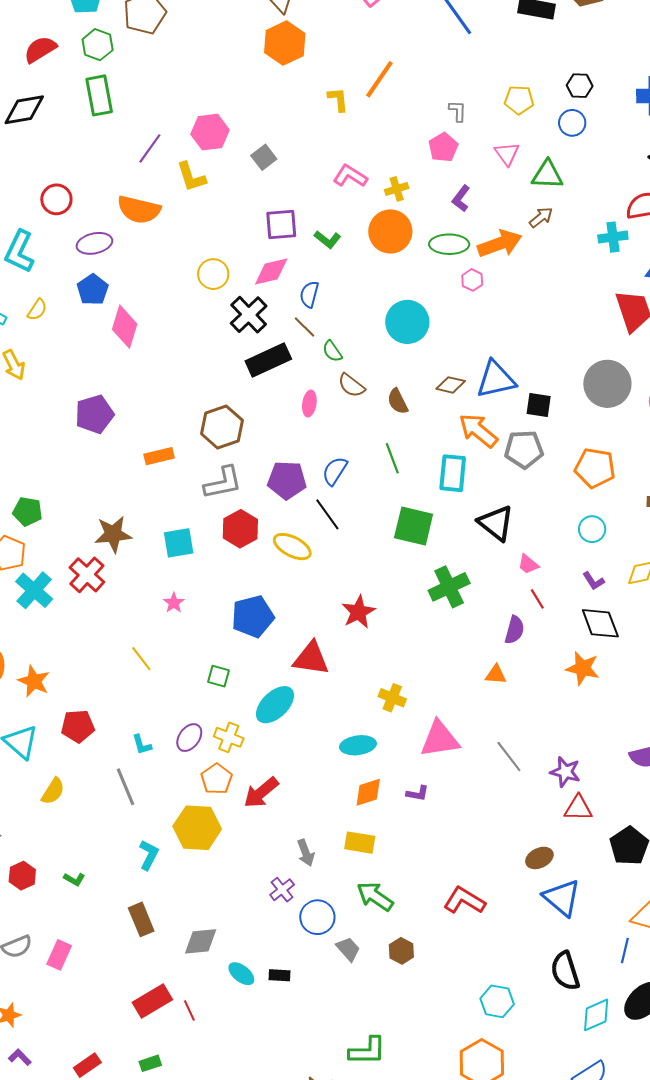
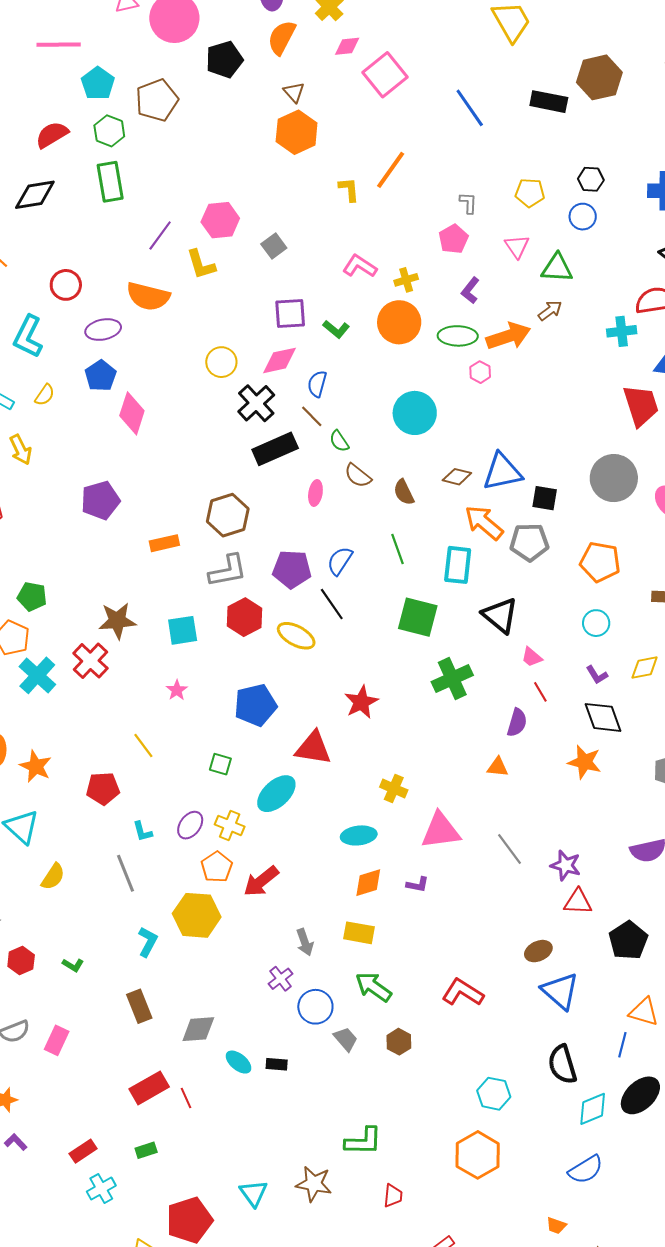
red pentagon: (78, 726) -> (103, 789), moved

